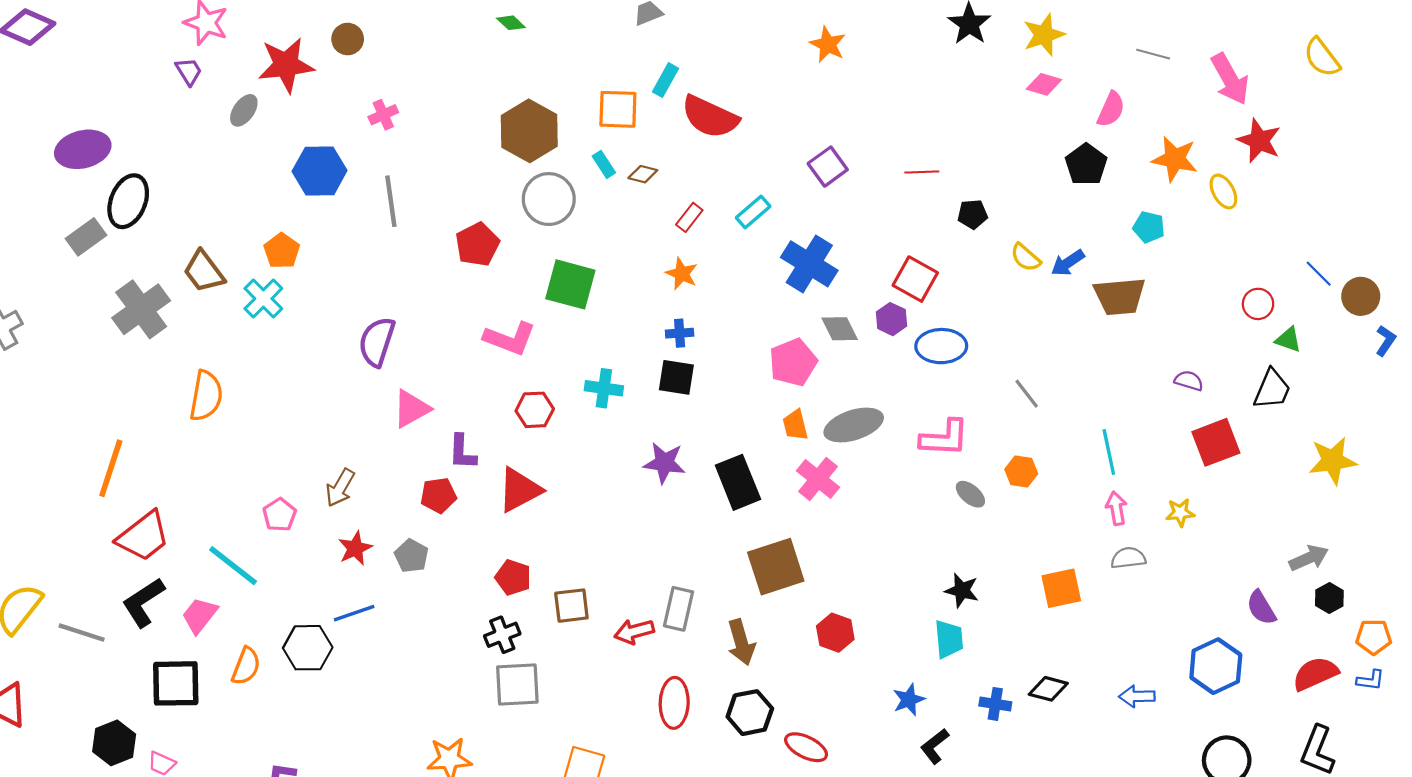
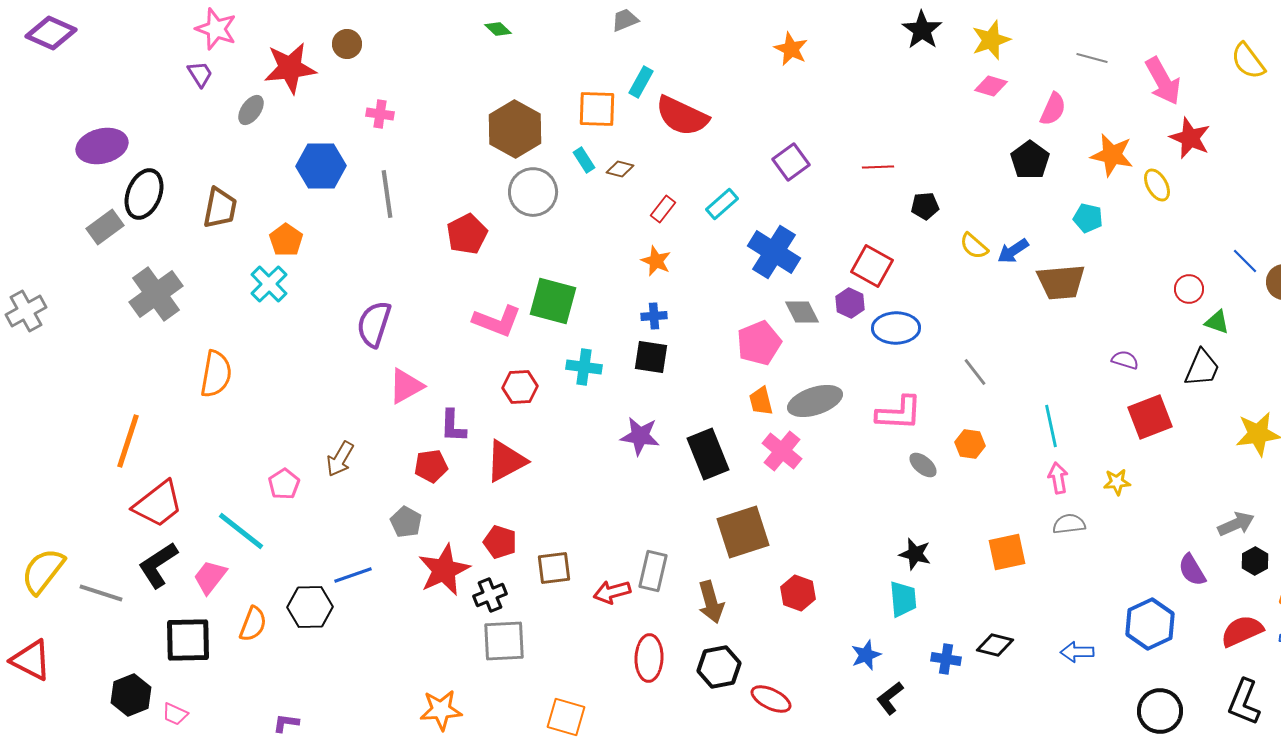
pink cross: (383, 115) -> (380, 114), turned 32
brown trapezoid: (204, 271) -> (220, 208), moved, turned -132
green square: (570, 284) -> (553, 301), moved
red star: (355, 548) -> (444, 570), moved, size x1.6

